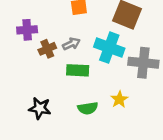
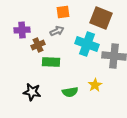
gray arrow: (71, 44) -> (57, 31), moved
green rectangle: (78, 70) -> (51, 62), moved

